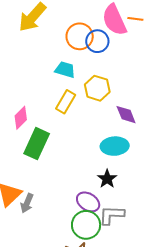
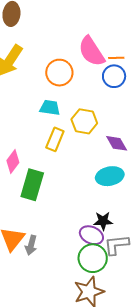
orange line: (135, 19) -> (116, 58), moved
blue circle: (97, 41) -> (114, 76), moved
black star: (107, 179) -> (103, 221), moved, turned -30

